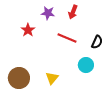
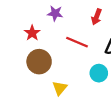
red arrow: (73, 12) -> (97, 17), moved
brown circle: (19, 78) -> (39, 62), moved

